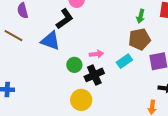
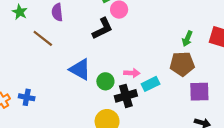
blue triangle: (50, 41) -> (80, 69), moved
cyan rectangle: (124, 61) -> (151, 84), moved

